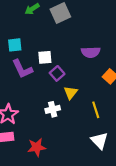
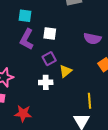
purple L-shape: (22, 69) -> (27, 39), turned 40
purple square: (57, 73) -> (49, 59), moved
yellow line: (96, 110) -> (90, 101), moved

